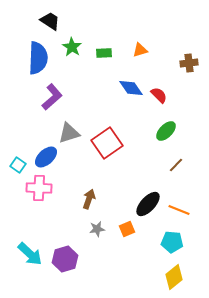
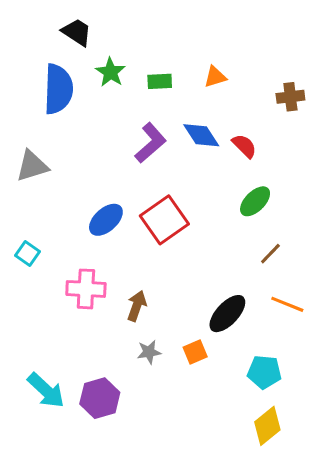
purple L-shape: (52, 97) -> (151, 143), moved
gray triangle: (69, 133) -> (32, 166), moved
blue ellipse: (46, 157) -> (106, 220), moved
pink cross: (39, 188) -> (86, 289), moved
orange line: (179, 210) -> (287, 304), moved

